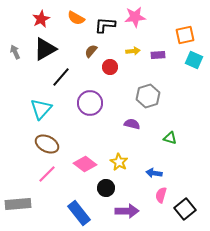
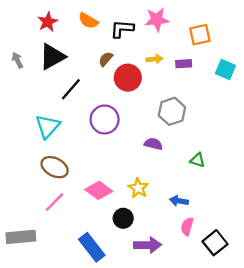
orange square: (185, 35) -> (200, 35), moved
red circle: (110, 67) -> (128, 78), size x1.5

